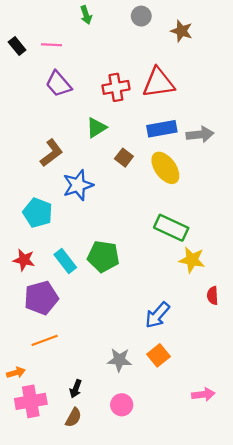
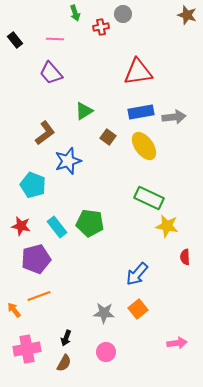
brown star: (181, 31) -> (187, 15), moved
pink line: (52, 45) -> (55, 39), moved
red cross: (116, 87) -> (101, 27), moved, size x0.7
orange arrow: (16, 373) -> (14, 310), moved, turned -112

